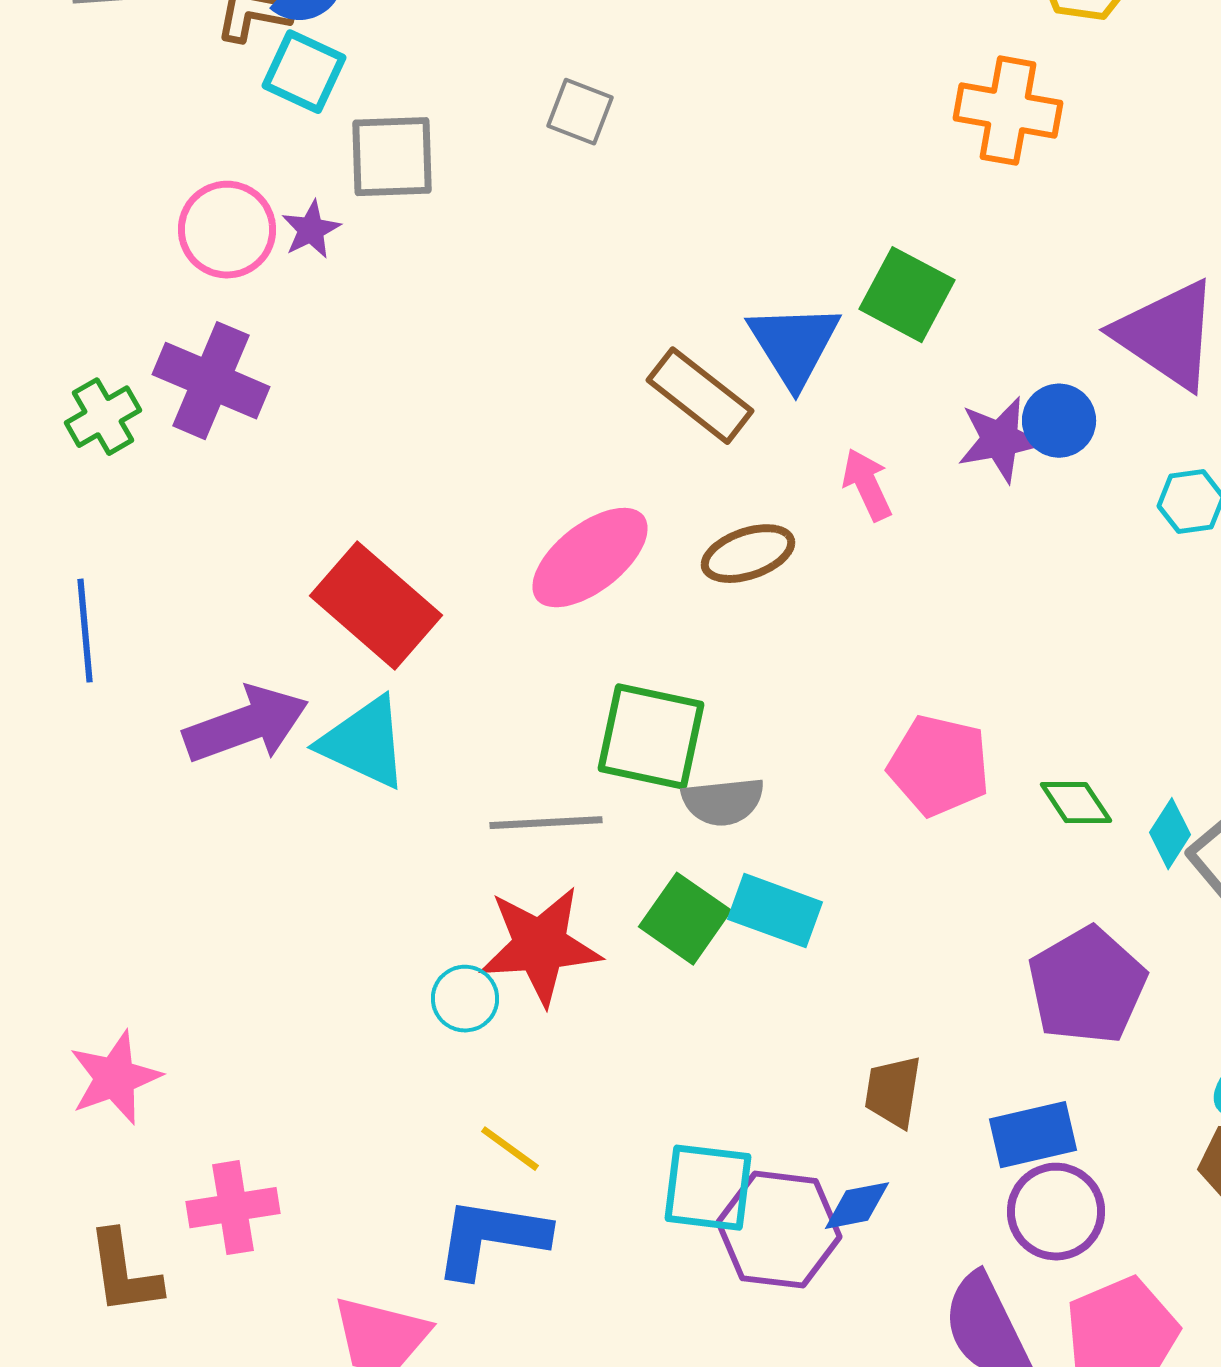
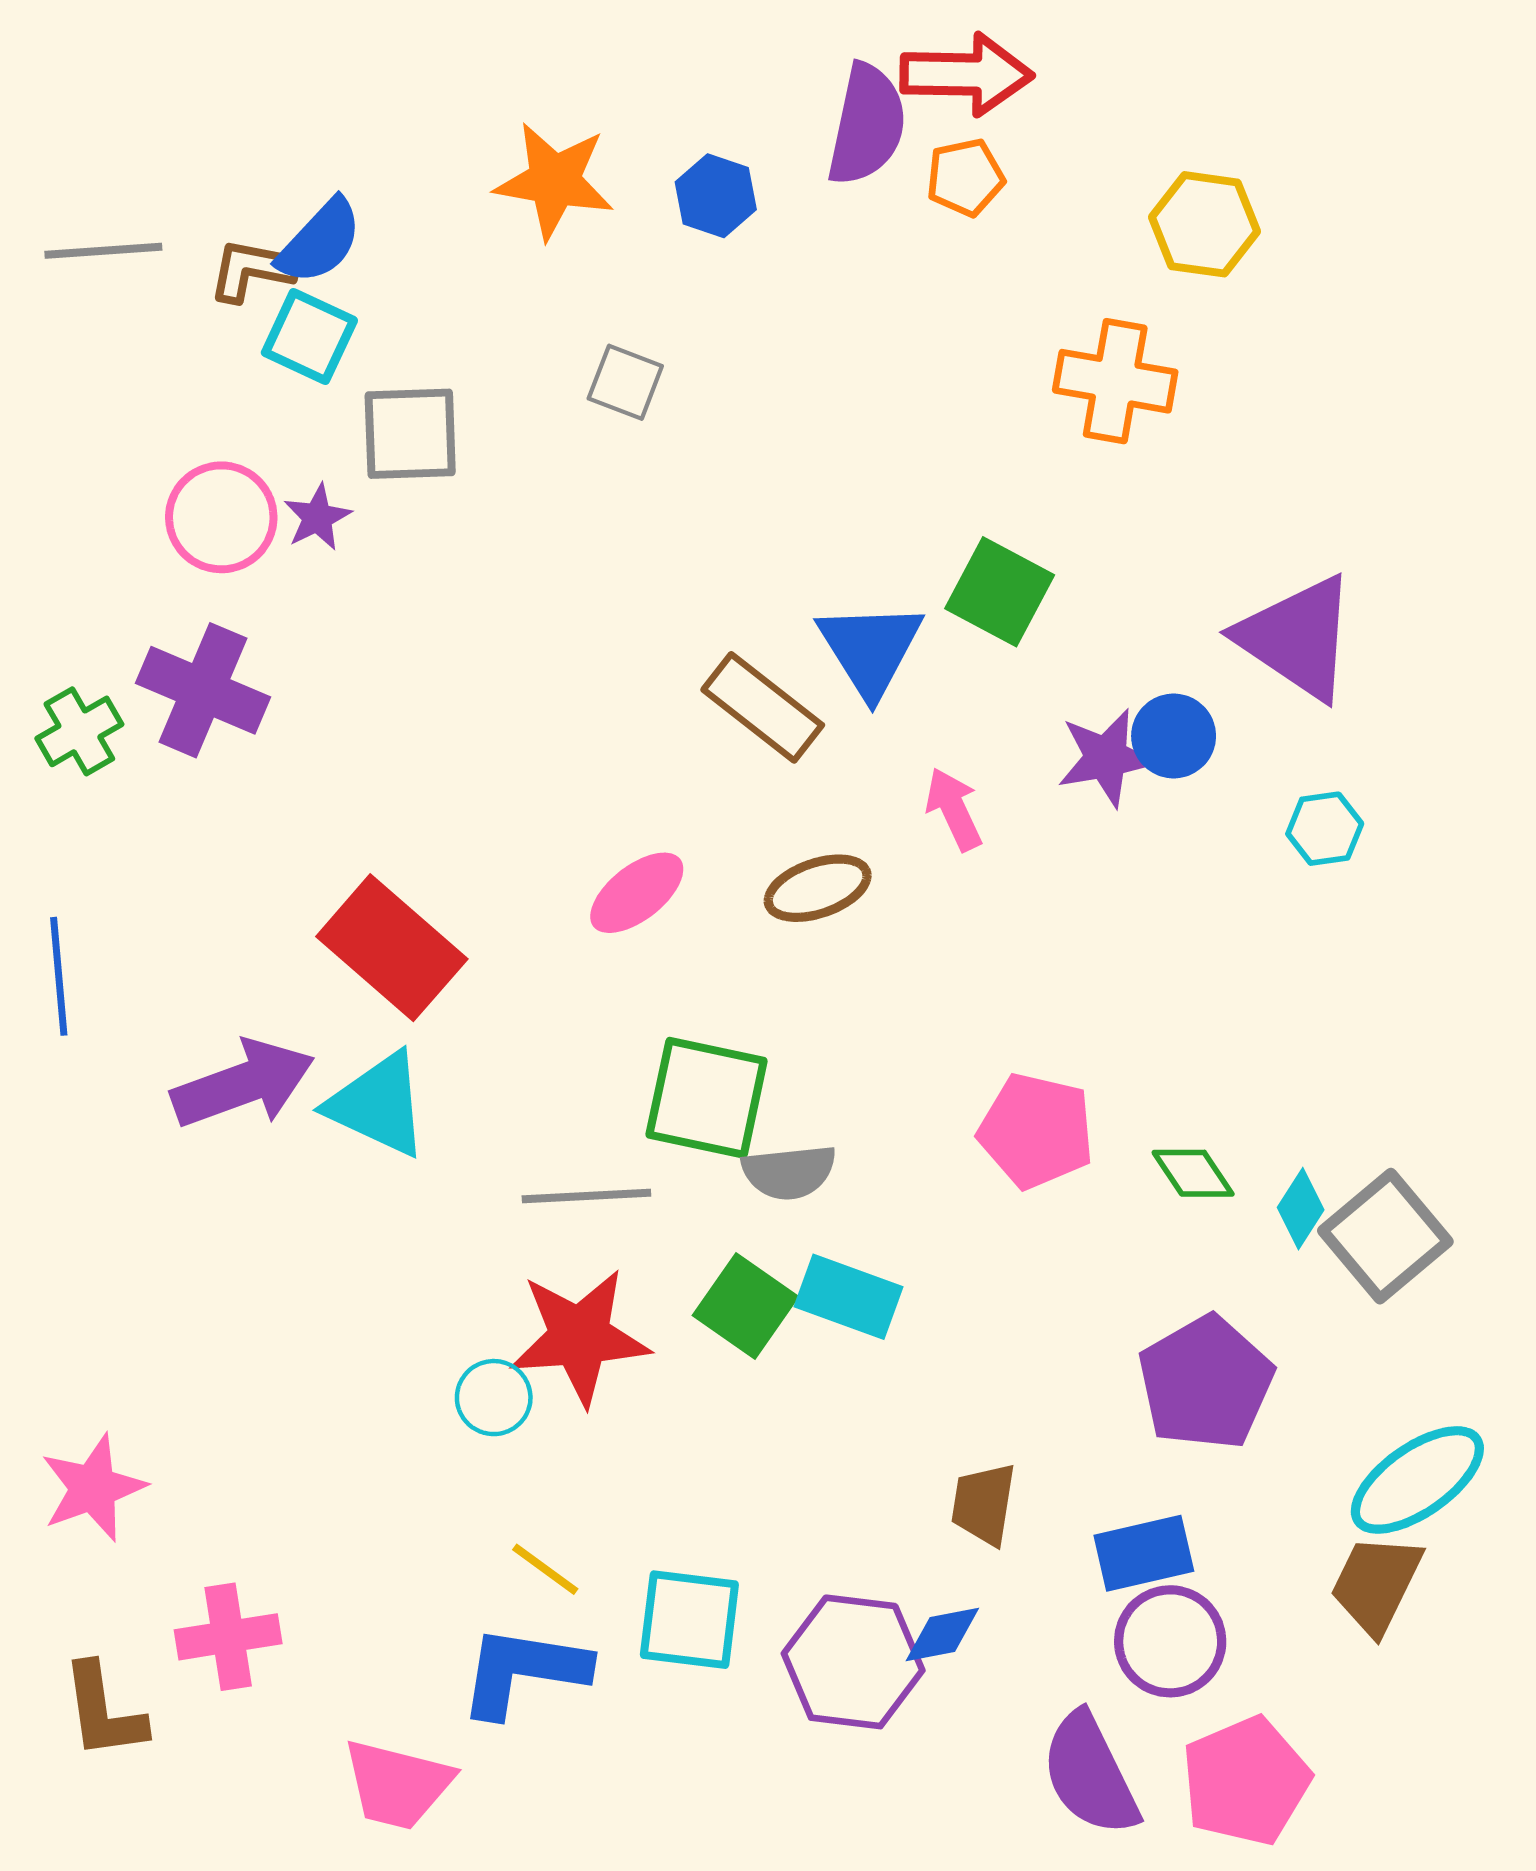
pink ellipse: (590, 558) -> (637, 893), size x0.7
cyan square: (708, 1188) -> (689, 1620), moved

